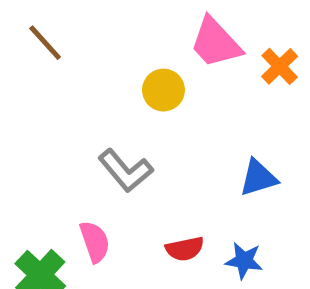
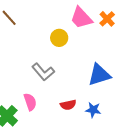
orange cross: (280, 66) -> (107, 19), moved
blue triangle: (258, 178) -> (99, 75), size x1.4

